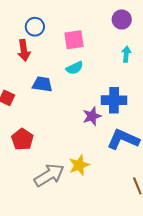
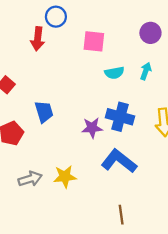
cyan semicircle: (75, 68) -> (114, 73), moved
blue trapezoid: (42, 84) -> (44, 112), moved, turned 50
gray arrow: (49, 175) -> (30, 179), size x0.7

